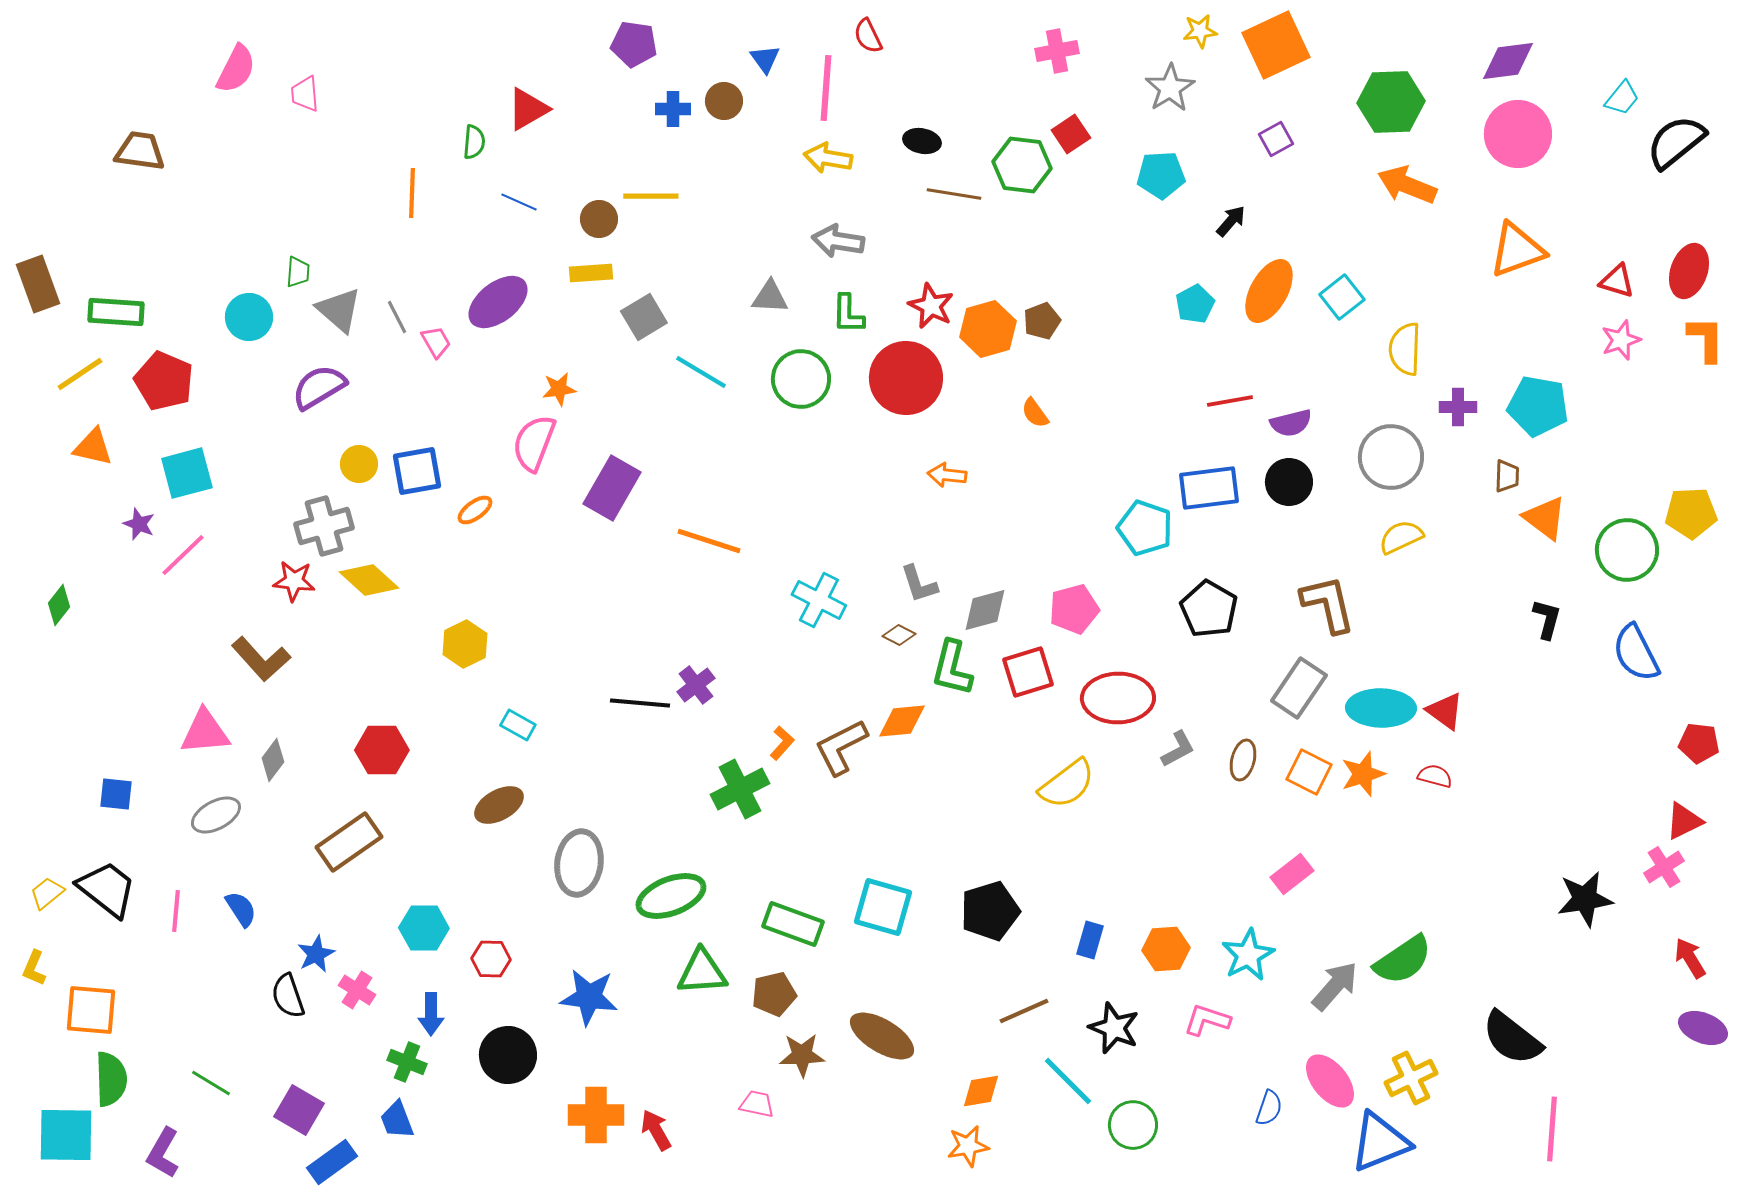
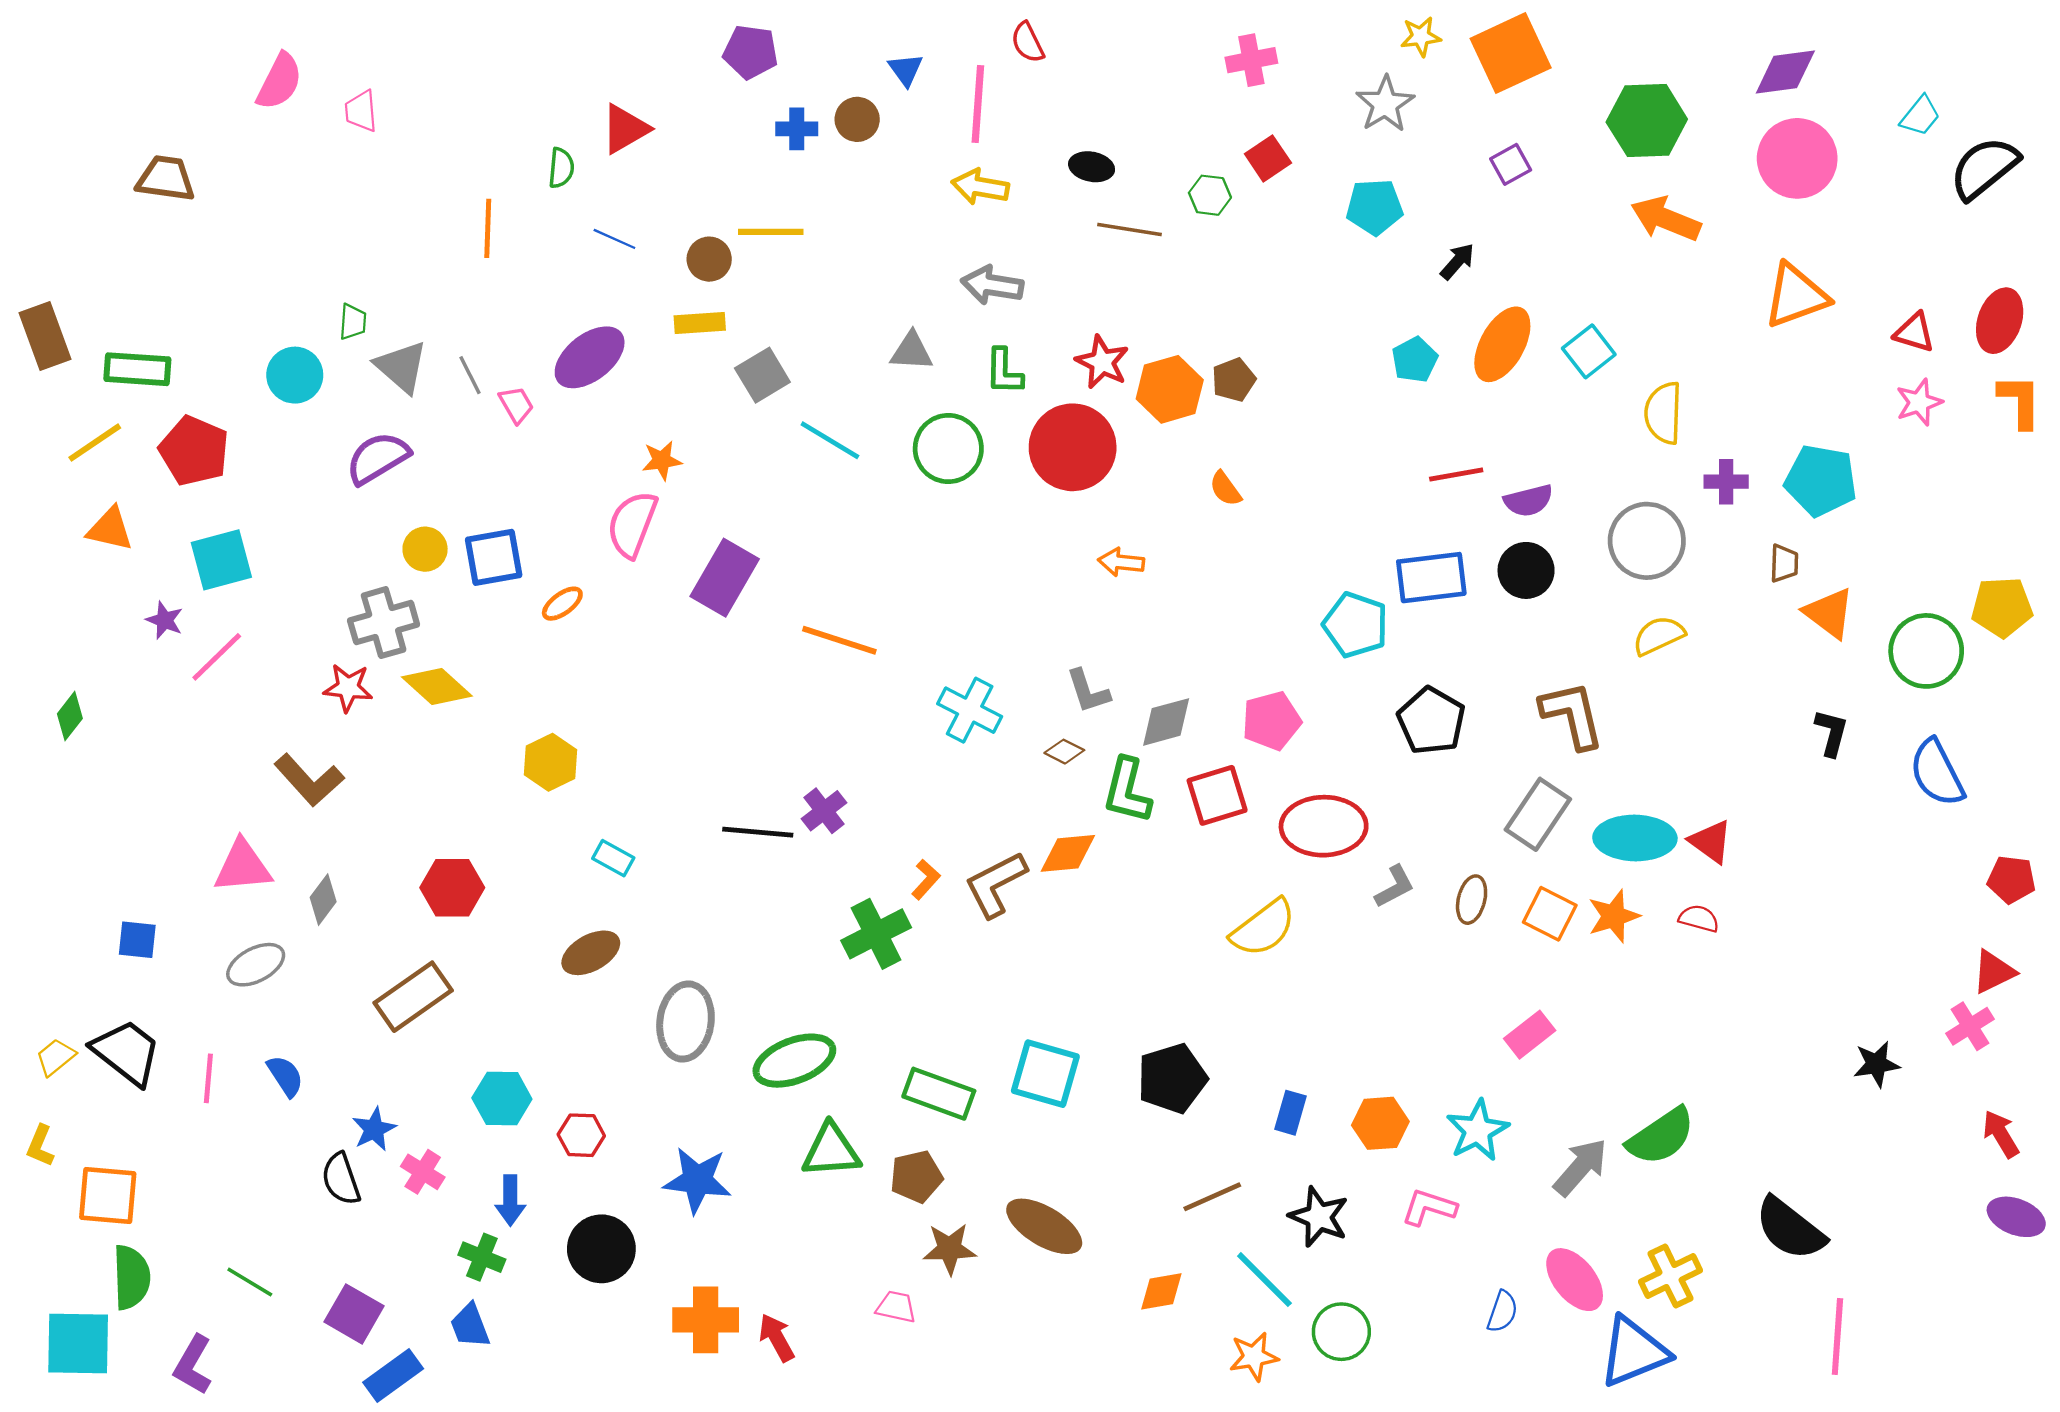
green hexagon: (1022, 165) -> (1210, 195), size x0.6
black star: (1585, 899) -> (1876, 1064), size x0.7
orange star: (968, 1146) -> (1254, 1357), moved

